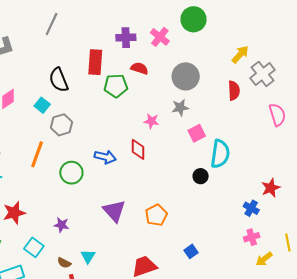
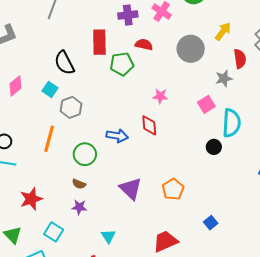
yellow arrow: (240, 54) -> (223, 31), moved
gray star: (180, 108) -> (224, 79), moved
brown semicircle: (64, 263) -> (79, 184), moved

